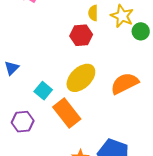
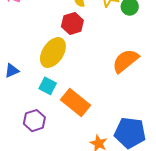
blue triangle: (12, 68) -> (12, 71), turned 35
yellow ellipse: (81, 78) -> (53, 53), moved

